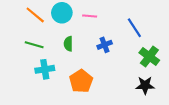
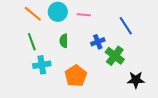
green line: (34, 45) -> (32, 42), turned 54
green cross: (149, 57) -> (115, 56), moved

